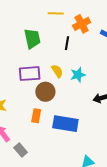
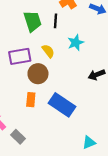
green trapezoid: (32, 39) -> (32, 21), moved
cyan star: (78, 75) -> (76, 43), moved
blue rectangle: (65, 124) -> (62, 105), turned 30

